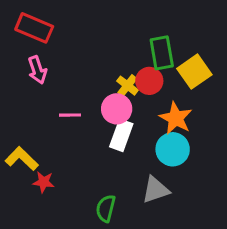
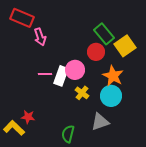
green rectangle: (162, 53) -> (104, 34), turned -30
pink arrow: (37, 70) -> (40, 37), moved
yellow cross: (127, 86) -> (82, 93), moved
white rectangle: (121, 135) -> (61, 76), moved
yellow L-shape: (22, 159) -> (14, 128), moved

